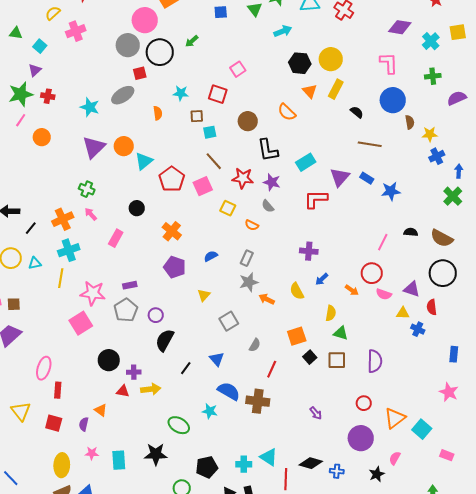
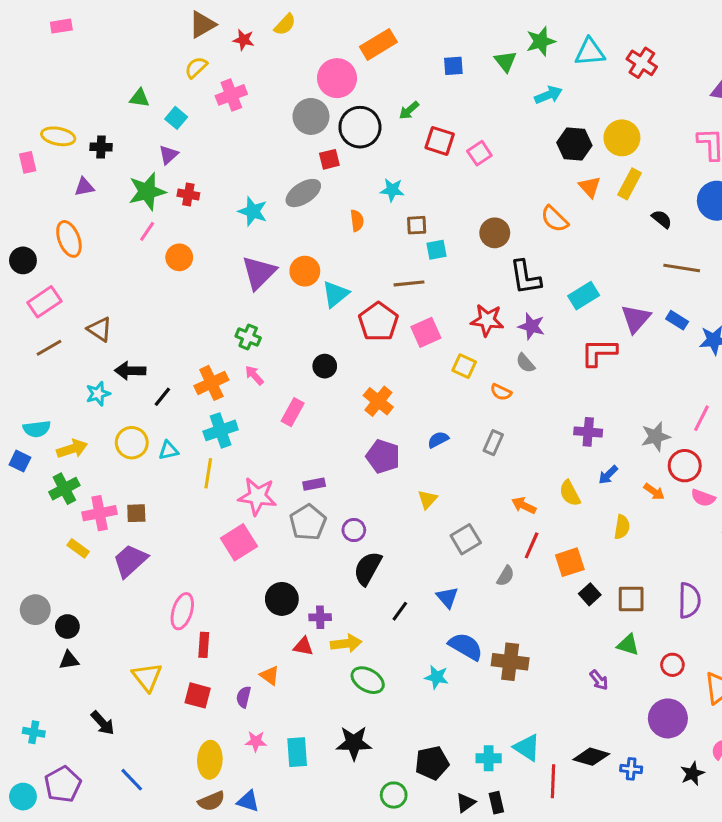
red square: (218, 94) -> (440, 141), moved
brown line: (214, 161) -> (409, 283), moved, turned -54
gray star: (249, 282) -> (656, 437), moved
green triangle: (341, 333) -> (628, 645), moved
red line: (272, 369) -> (532, 545), moved
green ellipse: (179, 425) -> (368, 680), moved

